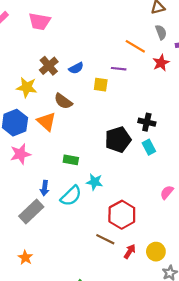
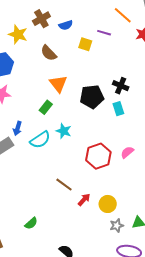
orange triangle: (46, 121) -> (58, 84), moved
green rectangle: (71, 160) -> (46, 107), turned -72
red hexagon: (122, 215) -> (98, 156), moved

